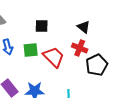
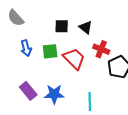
black triangle: (84, 27) -> (86, 27), moved

